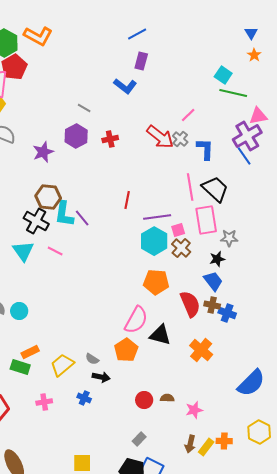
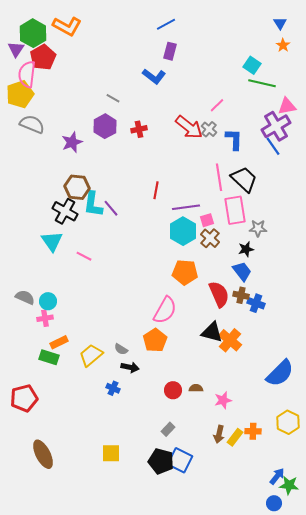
pink line: (55, 251) -> (84, 256), moved
black triangle: (160, 335) -> (212, 332), moved
pink cross: (44, 402) -> (45, 318), moved

